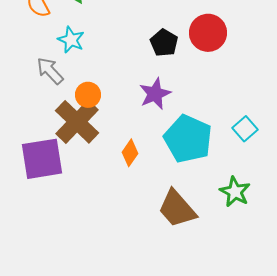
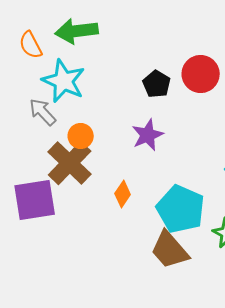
cyan star: (71, 40) -> (64, 81), size x1.6
cyan pentagon: (188, 139) -> (181, 209), moved

